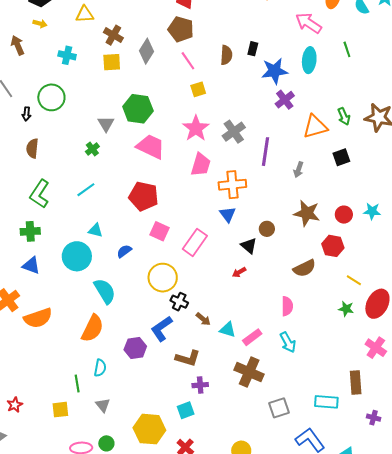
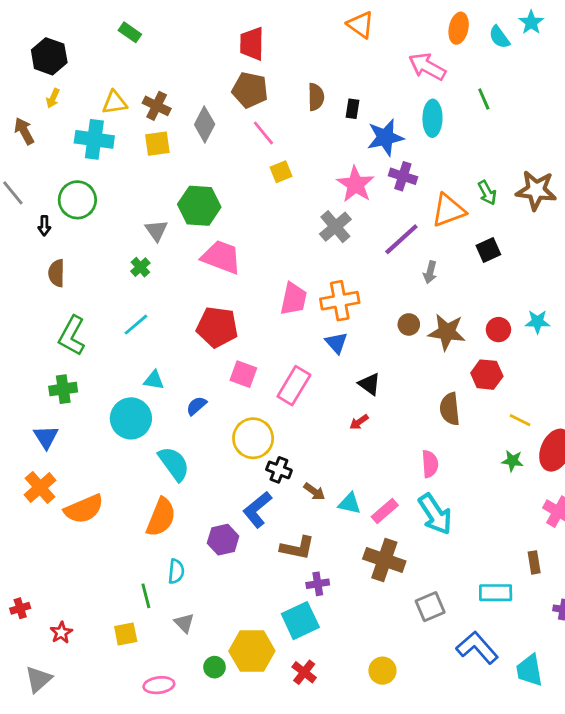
yellow triangle: (85, 14) -> (115, 103), moved
yellow arrow: (40, 24) -> (53, 98), turned 104
cyan cross: (67, 55) -> (94, 139), size x1.5
brown semicircle: (226, 55) -> (316, 97), moved
purple cross: (285, 100) -> (403, 176), turned -30
pink star: (196, 128) -> (356, 184), moved
purple line: (266, 152) -> (401, 239), moved, turned 44
pink trapezoid: (201, 165) -> (294, 299), moved
brown circle: (267, 229) -> (409, 324), moved
blue triangle: (31, 266) -> (46, 437), moved, turned 42
brown semicircle: (305, 268) -> (450, 409), turned 115
cyan arrow: (288, 342) -> (435, 514), size x1.4
brown rectangle: (356, 383) -> (534, 562), size x0.7
cyan square: (186, 410) -> (300, 621), size x1.5
green circle: (106, 443) -> (215, 667), moved

